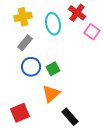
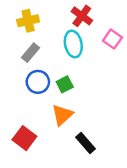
red cross: (77, 13) -> (82, 16), moved
cyan ellipse: (53, 24) -> (73, 44), moved
red square: (20, 113) -> (24, 138), turned -30

